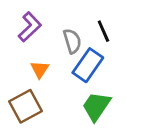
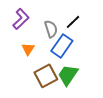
black line: (103, 31) -> (73, 22), turned 70
brown square: (25, 106) -> (46, 76), moved

